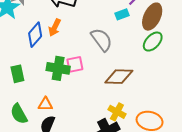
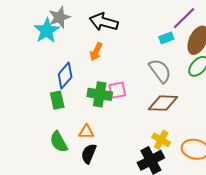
blue diamond: (35, 35) -> (65, 76), moved
gray semicircle: (102, 40) -> (160, 71), moved

